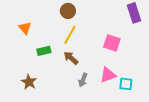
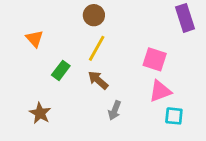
green rectangle: (44, 51) -> (61, 70), turned -40
pink triangle: (108, 75) -> (160, 91), moved

